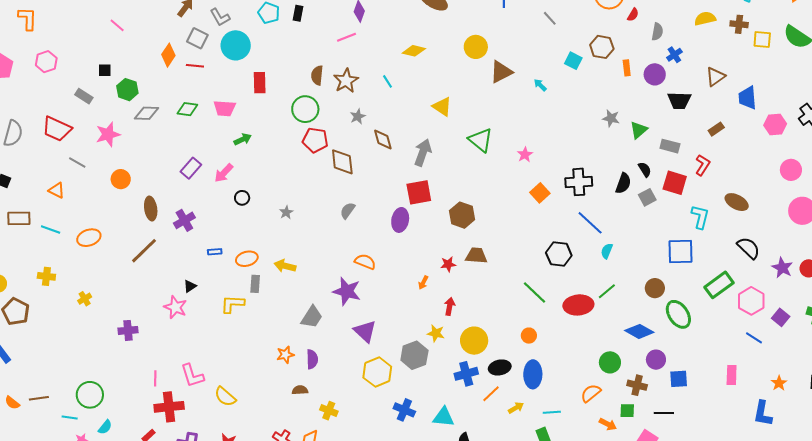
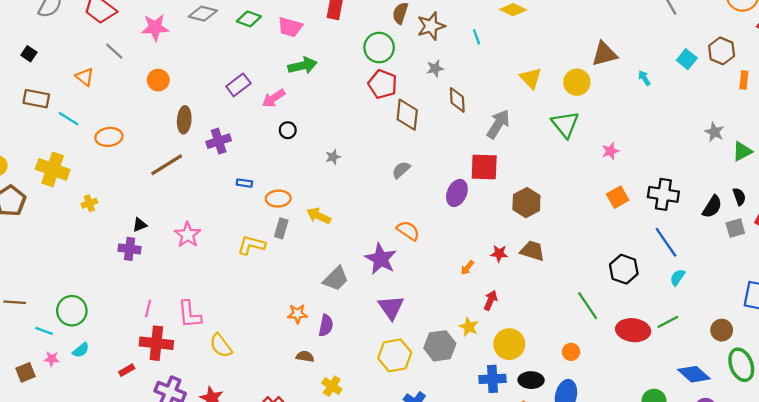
yellow circle: (476, 47) -> (577, 82), moved
green arrow: (243, 139) -> (303, 66), size x1.4
yellow cross: (46, 276) -> (53, 169), size x1.6
black triangle: (190, 286) -> (140, 225), moved

